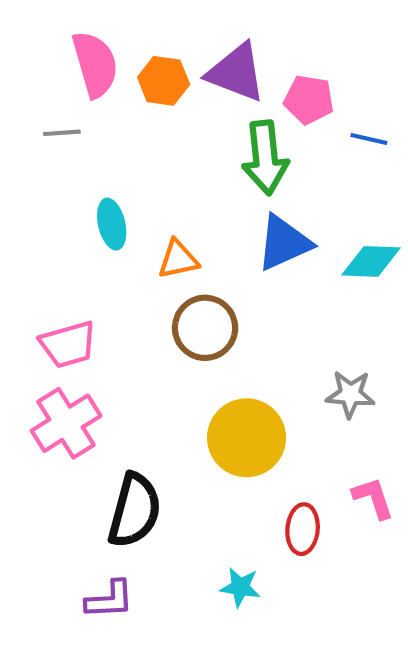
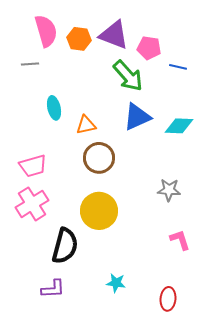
green arrow: (265, 158) -> (128, 76), turned -36
yellow circle: (247, 438) -> (99, 211), moved
red ellipse: (303, 529) -> (168, 299), moved

